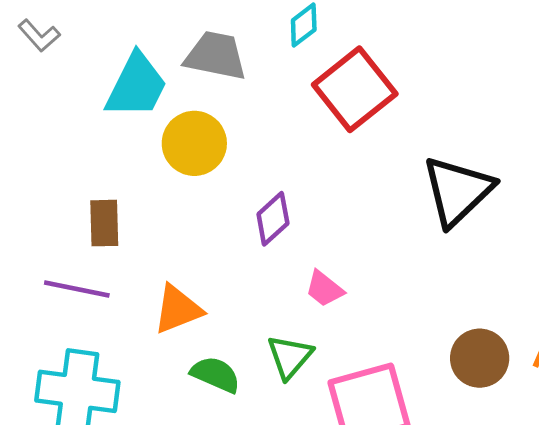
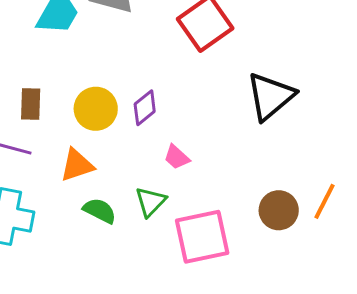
yellow circle: (194, 143) -> (96, 109), moved

